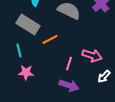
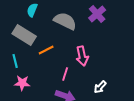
pink arrow: (92, 55) -> (82, 56), moved, turned 60

